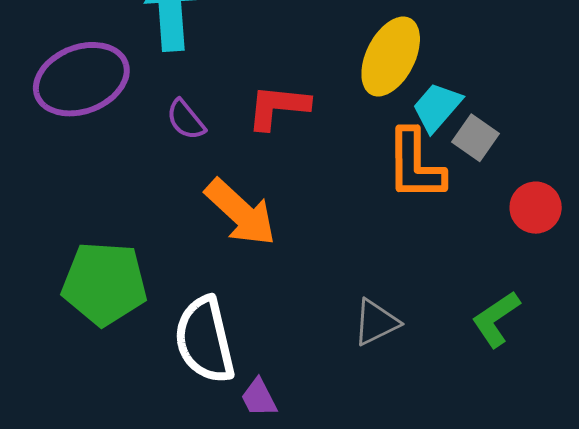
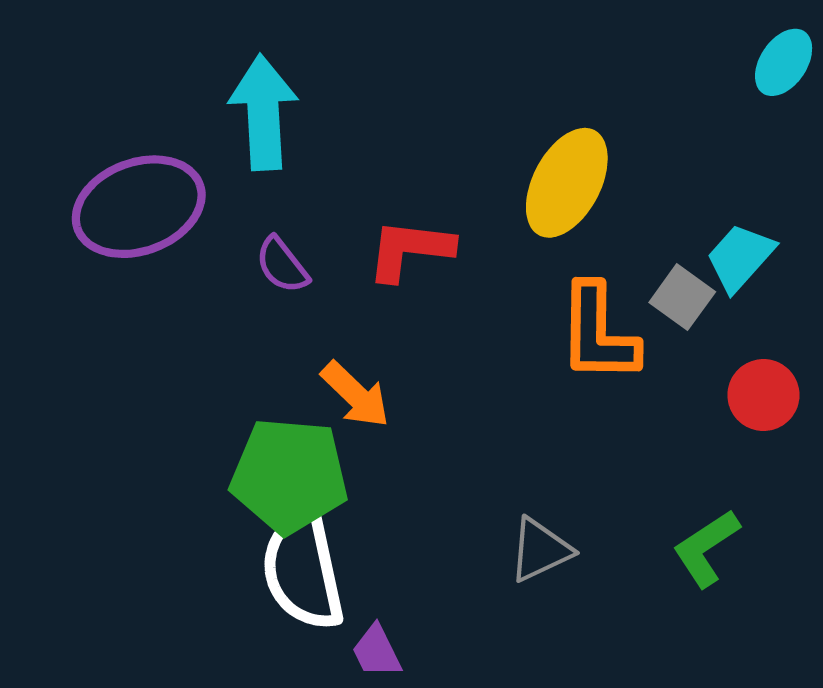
cyan trapezoid: (437, 107) -> (740, 257), moved
orange arrow: (240, 212) -> (355, 395), size x0.7
green pentagon: (104, 284) -> (289, 476), moved

